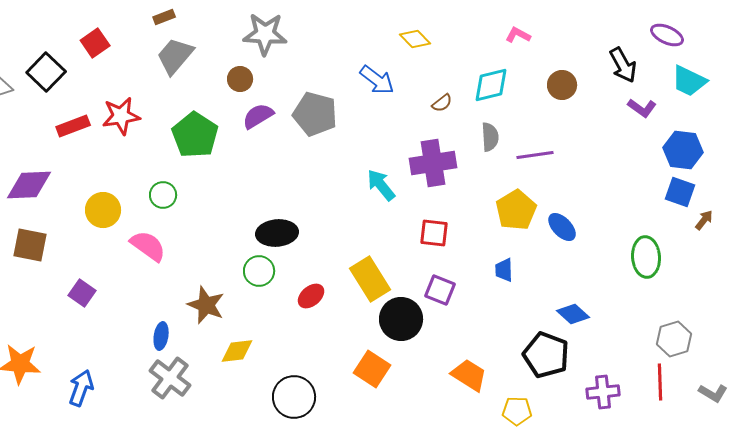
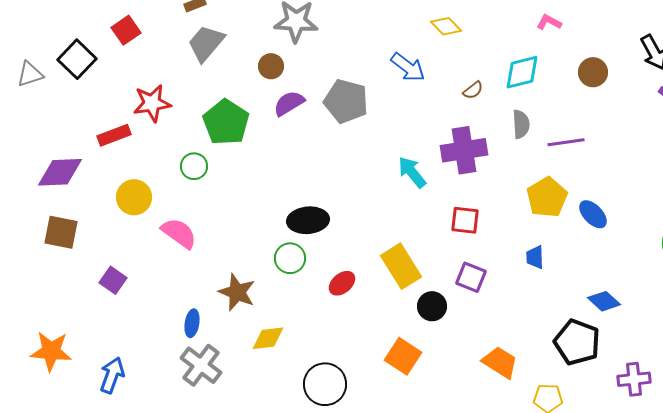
red rectangle: (73, 126) -> (114, 135), moved
green circle: (163, 195) -> (194, 166), moved
black circle: (401, 319) -> (432, 306), size x0.7

